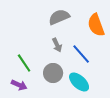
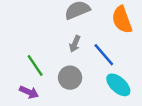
gray arrow: (57, 45) -> (75, 44), turned 48
cyan ellipse: (79, 82) -> (118, 85), moved

